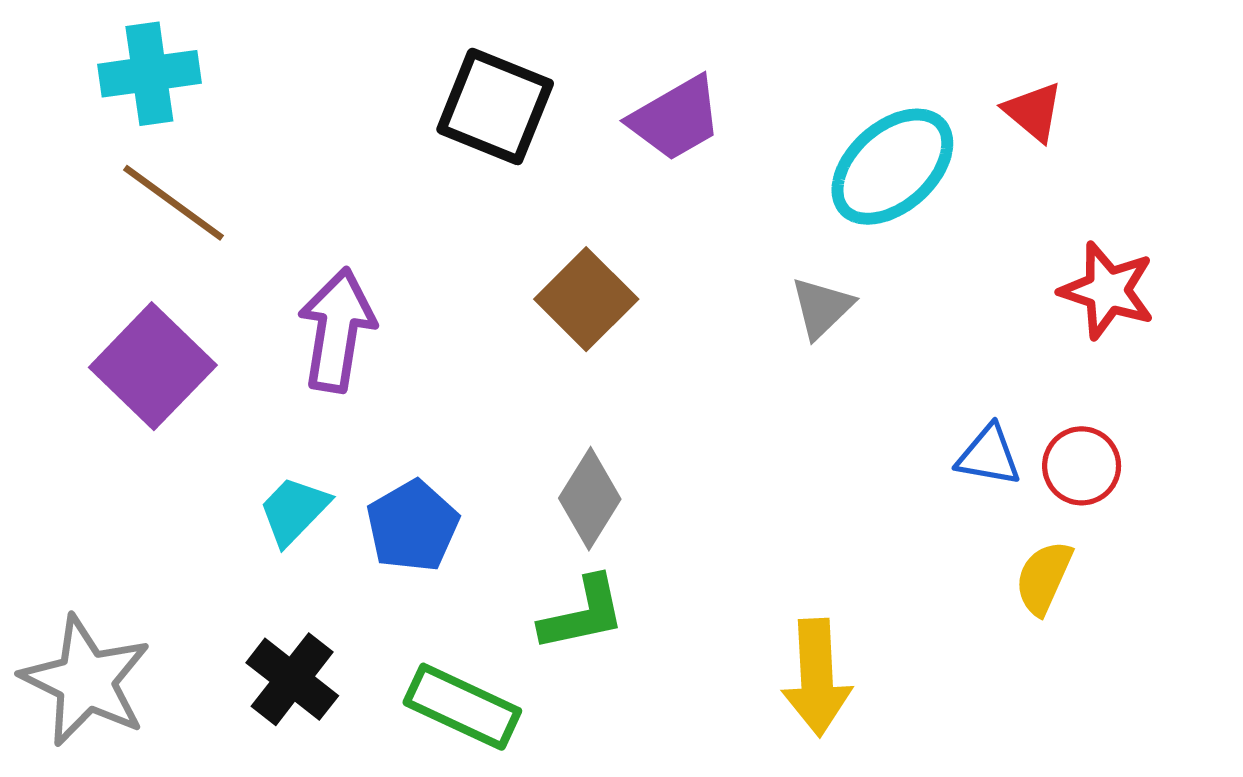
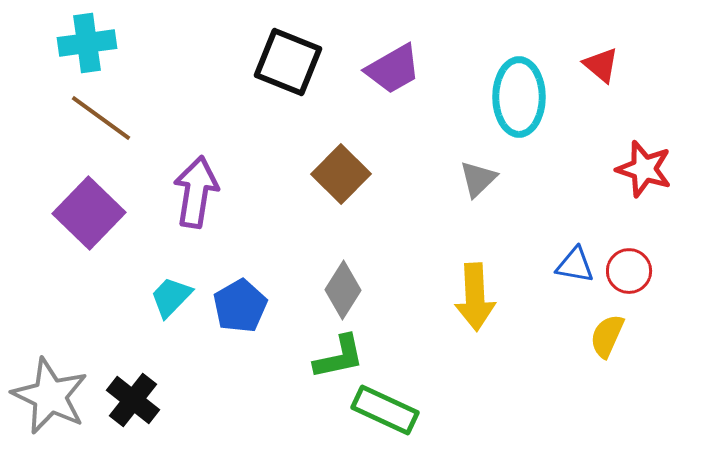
cyan ellipse: (892, 167) -> (519, 97), turned -48
yellow arrow: (817, 677) -> (475, 297), moved
black cross: (292, 679) -> (133, 400), moved
green rectangle: (462, 707) -> (385, 410), moved

